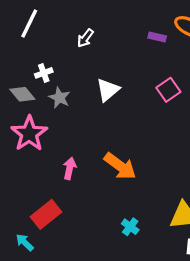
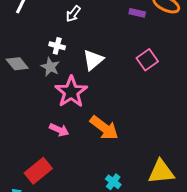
white cross: (44, 73) -> (57, 46), moved, turned 35
pink star: (29, 134) -> (71, 92), moved
pink arrow: (70, 168) -> (59, 130), turned 102

